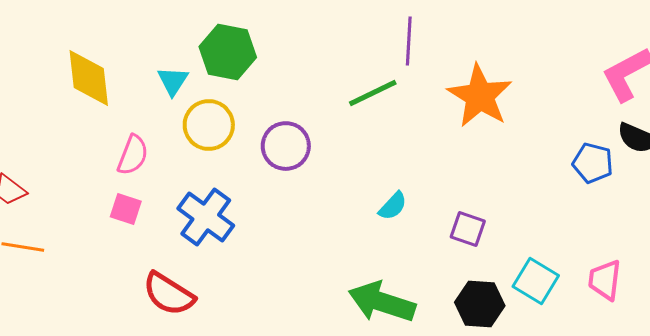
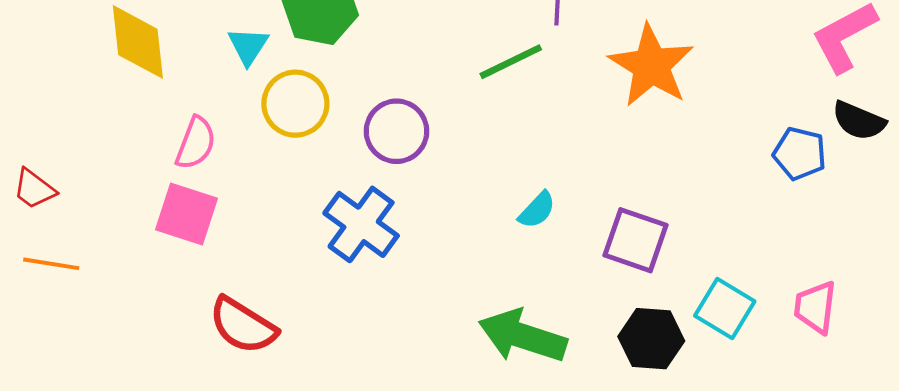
pink square: (126, 209) -> (186, 214), size x1.5
blue cross: (206, 217) -> (361, 224), moved
purple square: (468, 229) -> (635, 240), size x1.4

